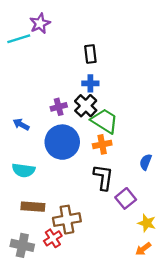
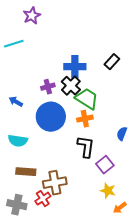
cyan line: (19, 39) -> (14, 44), moved
black rectangle: (90, 54) -> (112, 62), moved, turned 49
blue cross: (90, 83) -> (75, 67), size x1.5
yellow star: (147, 223) -> (108, 191), moved

